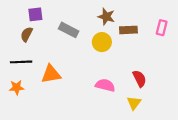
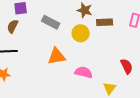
orange triangle: (51, 74) -> (57, 56), moved
red semicircle: (139, 79) -> (127, 66), moved

